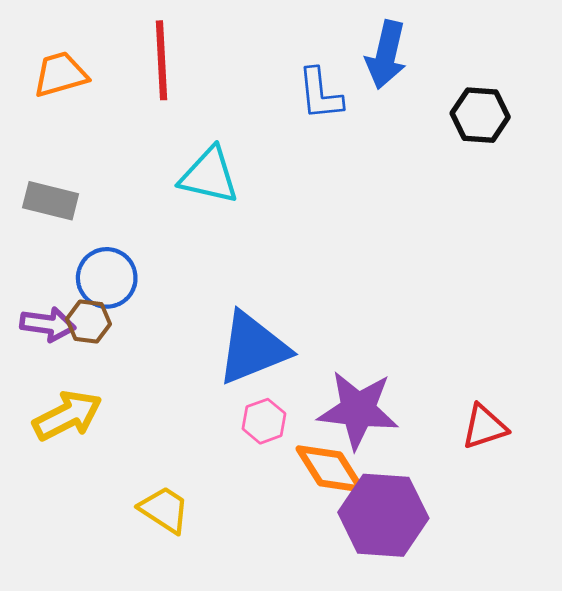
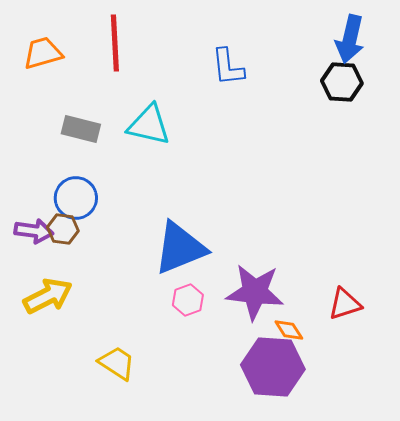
blue arrow: (386, 55) -> (350, 39), moved
gray rectangle: (51, 201) -> (81, 129), moved
orange diamond: (330, 469) -> (289, 330), moved, size x0.6

